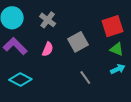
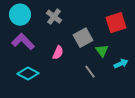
pink semicircle: (48, 49) -> (58, 53), moved
green triangle: (117, 49) -> (102, 51), moved, turned 32

